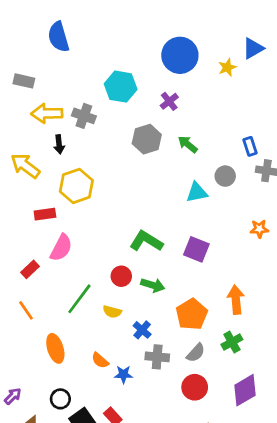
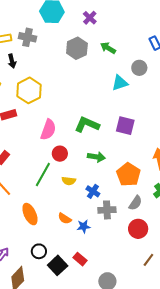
pink semicircle: (61, 248) -> (48, 130), moved
red circle: (121, 276) -> (60, 154), moved

